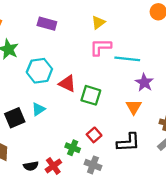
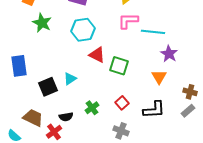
cyan hexagon: (39, 71) -> (83, 30), moved
green cross: (73, 148) -> (92, 108), moved, turned 32
black semicircle: (31, 166) -> (66, 117), moved
red cross: (53, 166) -> (54, 132), moved

